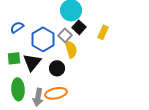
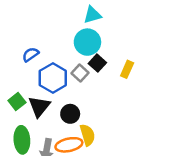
blue semicircle: (17, 27) -> (31, 54), moved
yellow semicircle: (71, 49) -> (87, 135), moved
green square: (14, 58) -> (17, 101), turned -32

